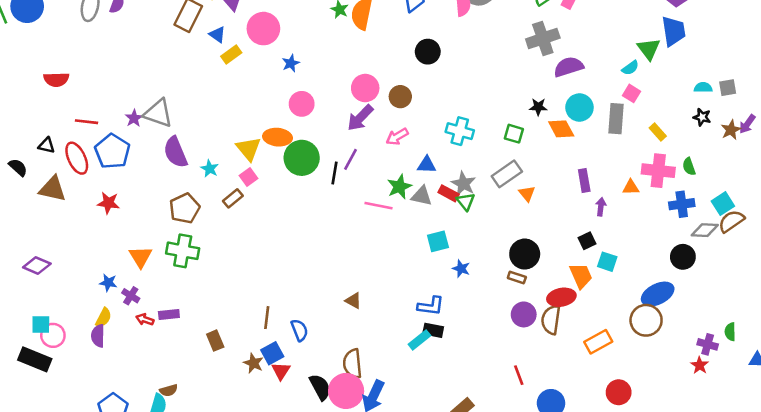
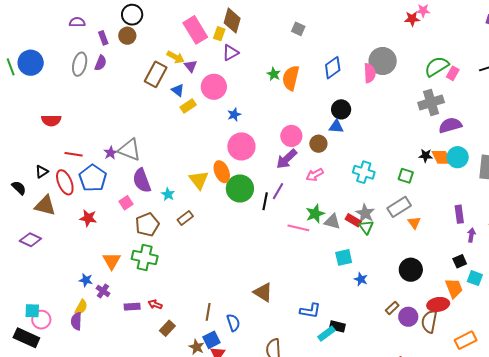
pink circle: (302, 104) -> (241, 146), size x1.4
orange diamond: (561, 129) -> (442, 157), moved
orange ellipse: (278, 137) -> (222, 172), turned 60
black triangle: (47, 145) -> (42, 172), turned -48
blue triangle: (427, 165) -> (336, 126), moved
pink square: (249, 177) -> (126, 203), moved
purple diamond: (37, 265) -> (30, 240), moved
brown rectangle: (517, 278) -> (392, 308), moved, turned -64
brown triangle: (353, 301) -> (263, 292), moved, size x1.5
blue L-shape: (431, 306) -> (310, 311), moved
red arrow: (145, 319) -> (155, 304), moved
brown rectangle: (215, 341) -> (167, 328), turned 63

